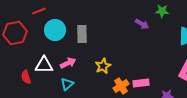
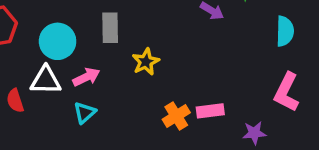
cyan circle: (55, 30) -> (58, 41), moved
yellow star: (103, 66) -> (146, 62), moved

